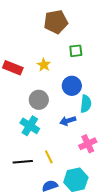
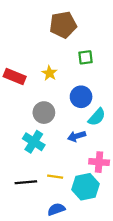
cyan semicircle: (86, 104) -> (97, 117), turned 36
pink cross: (88, 144) -> (99, 162), turned 30
yellow line: (49, 157) -> (55, 177), turned -56
cyan hexagon: (76, 180) -> (86, 187), moved

